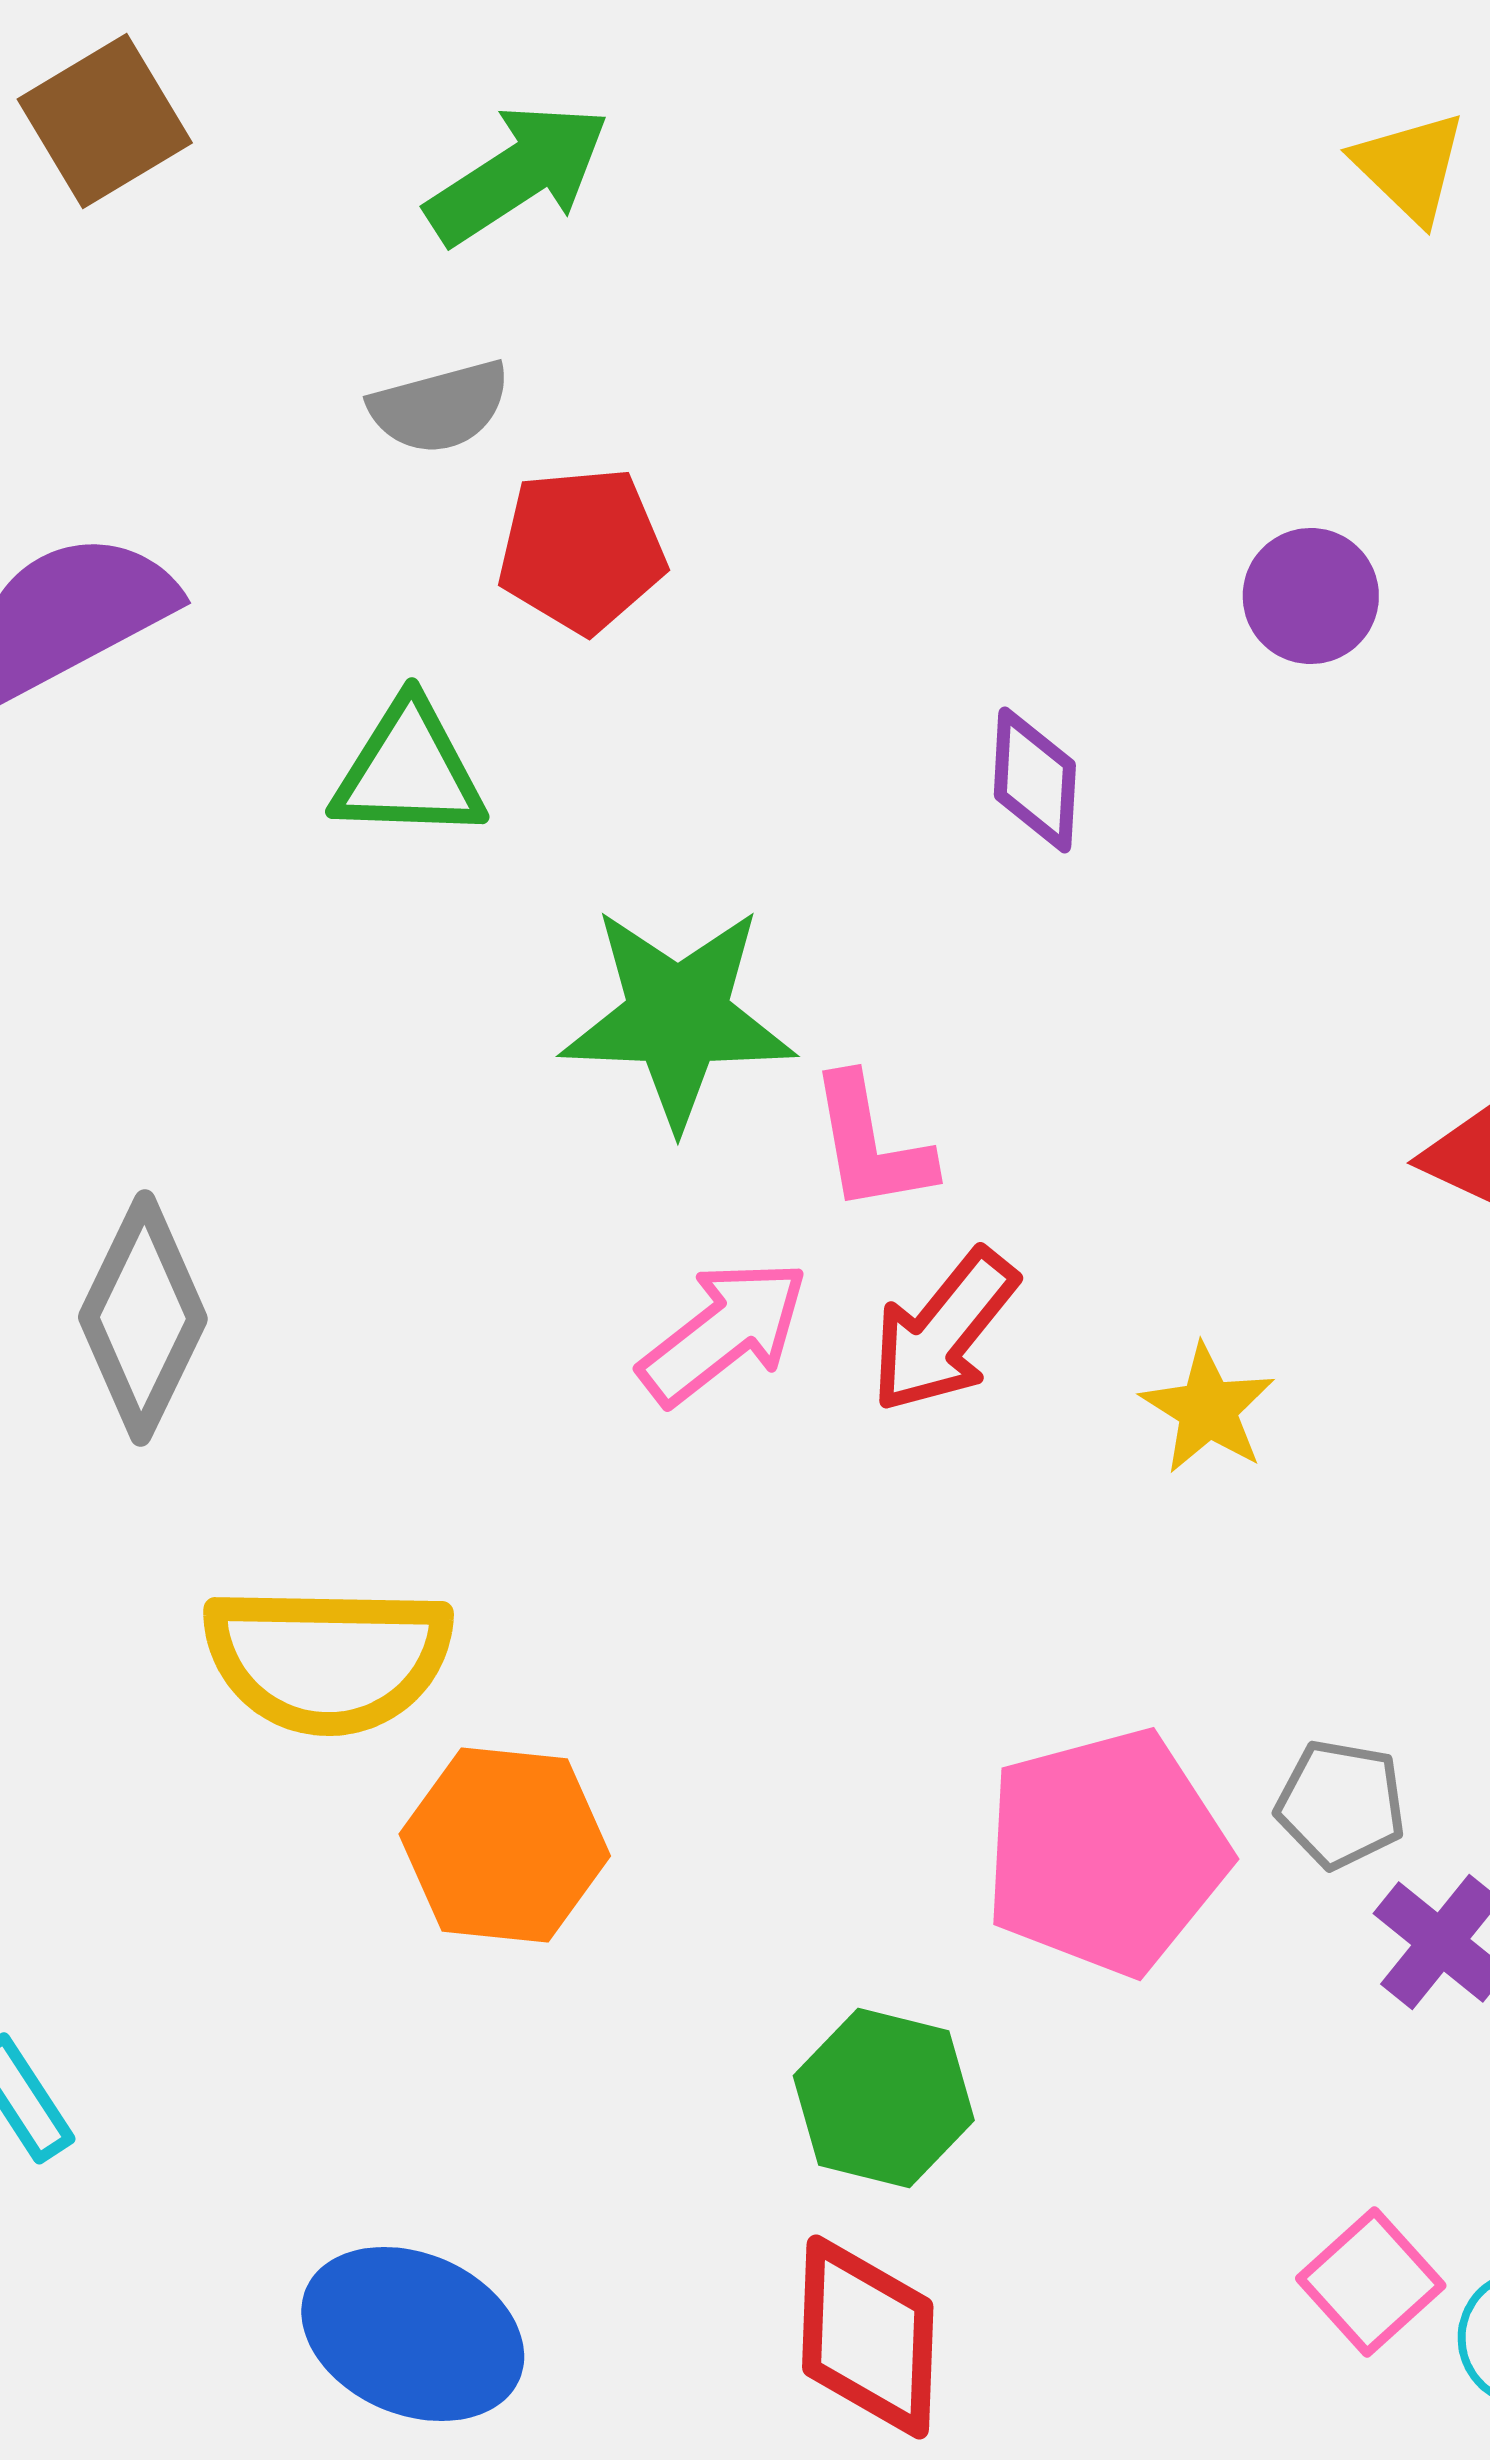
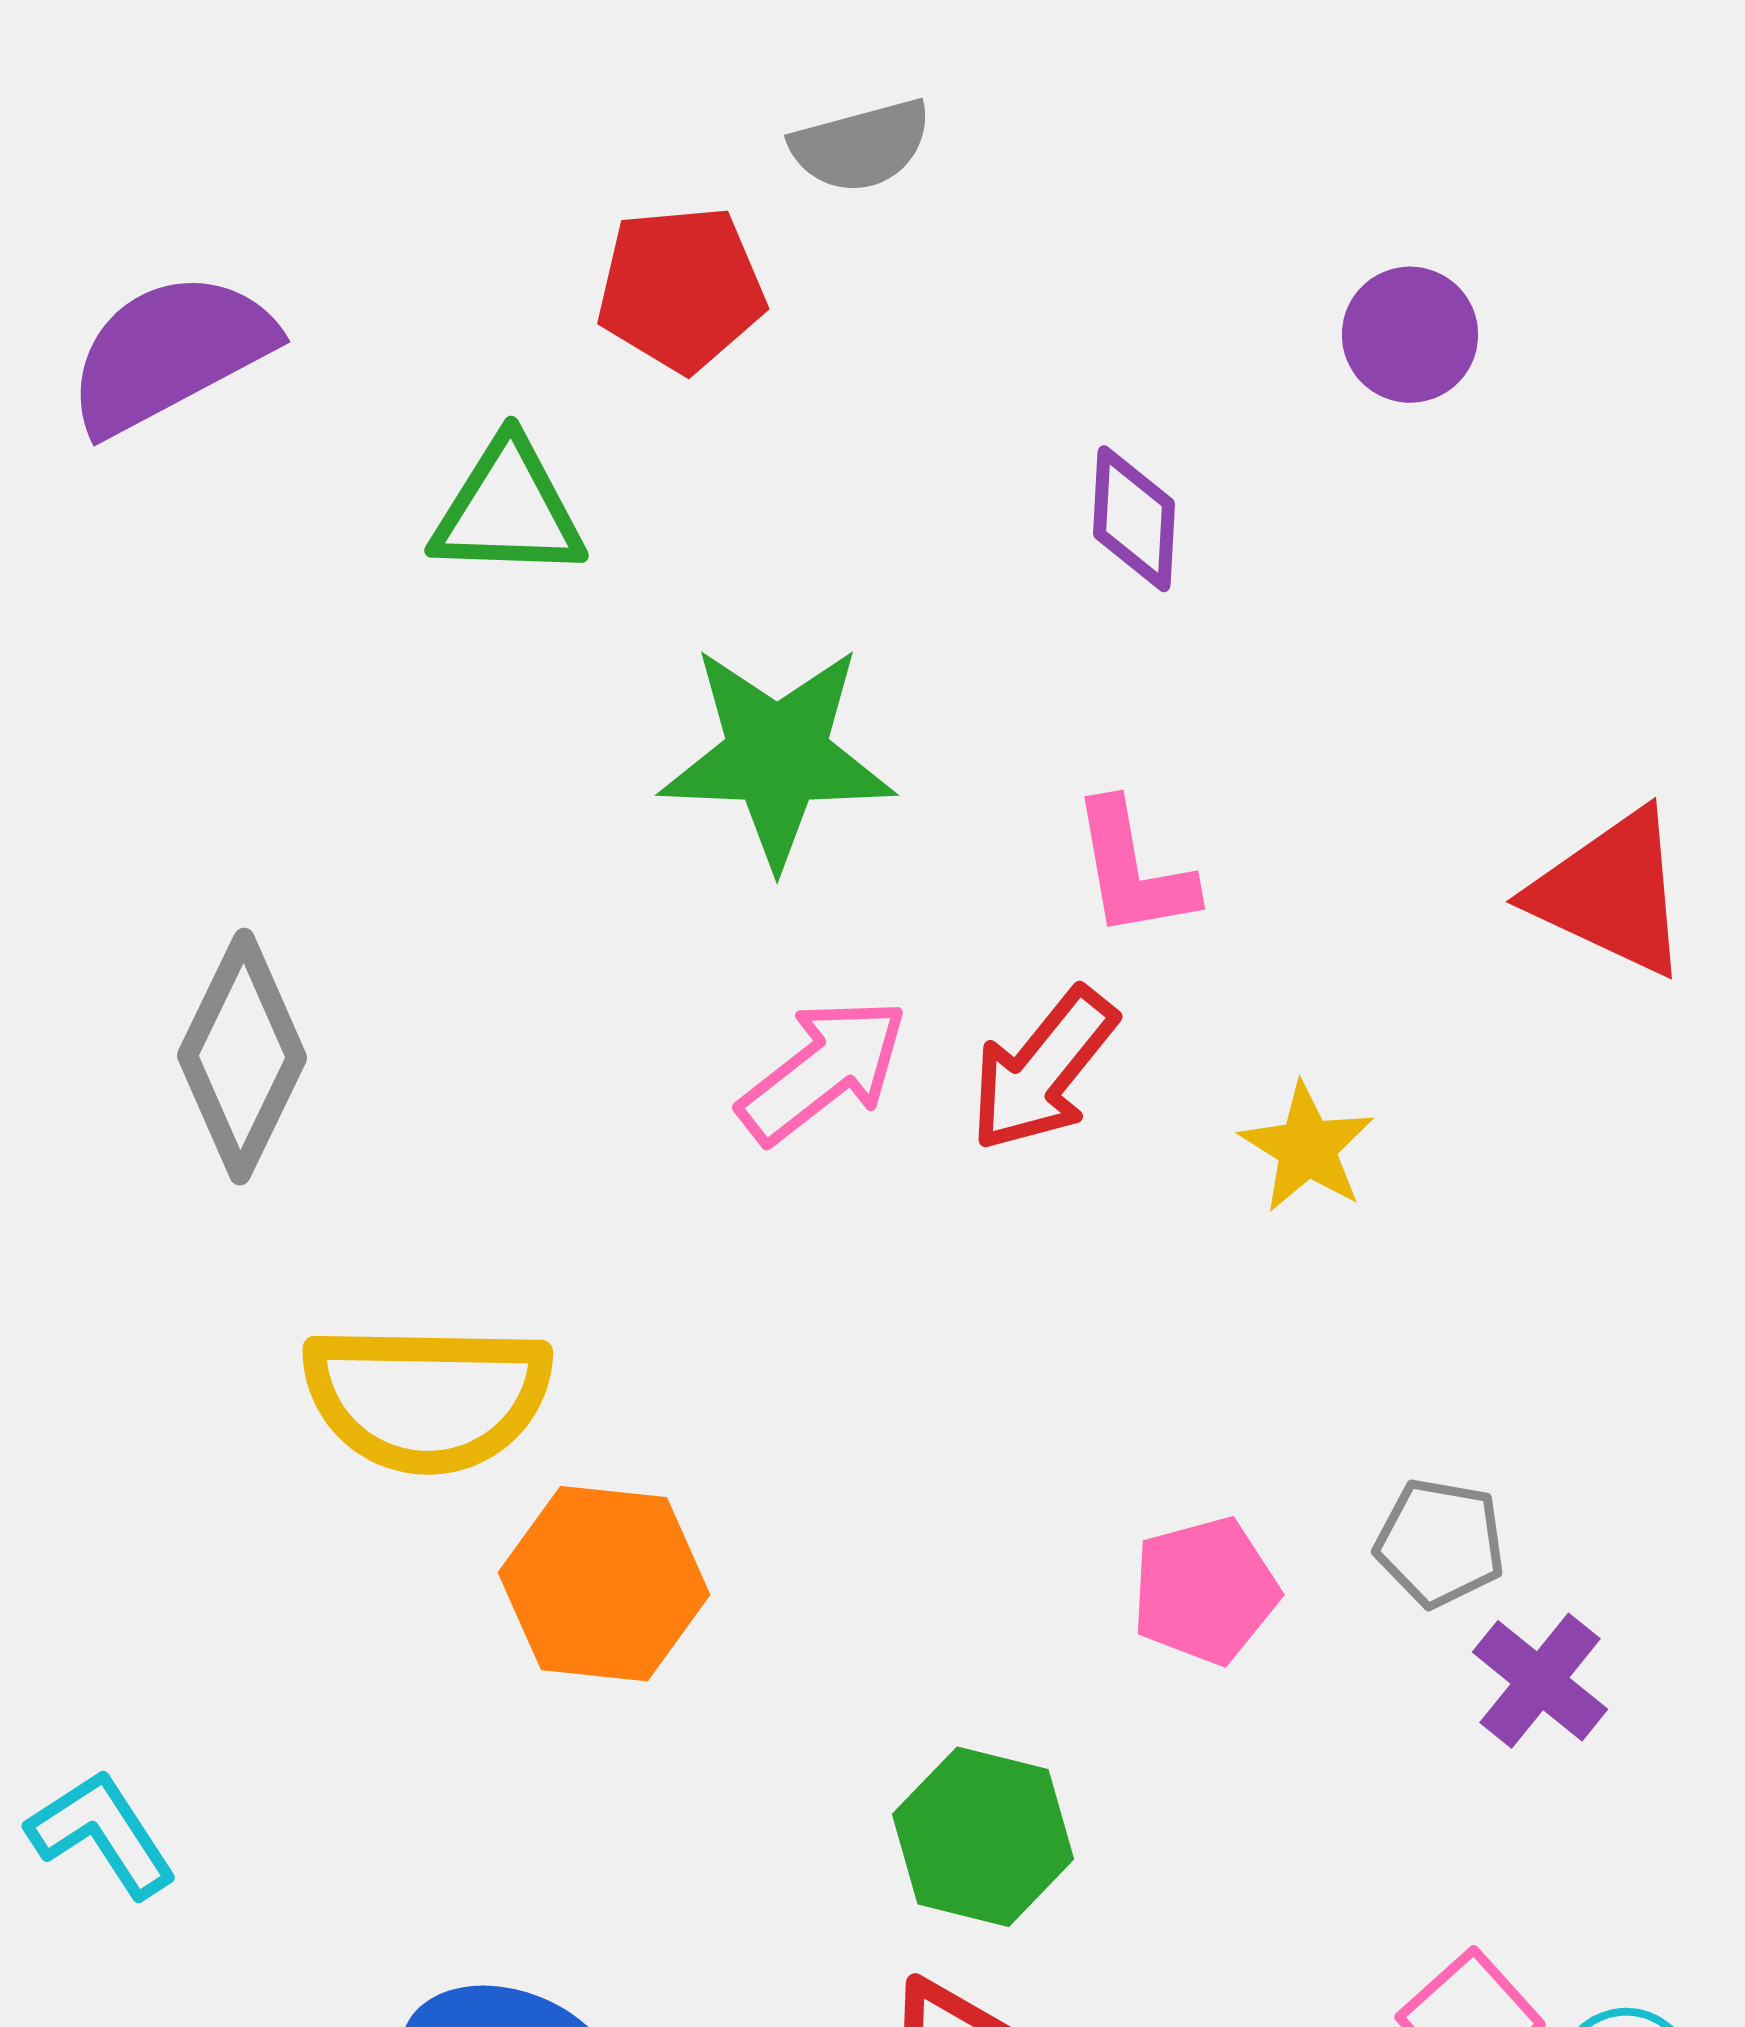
gray semicircle: (440, 407) -> (861, 146), moved
pink L-shape: (871, 1144) -> (1133, 870), moved
pink pentagon: (1106, 1852) -> (1205, 1591), size x0.6

